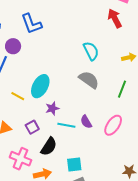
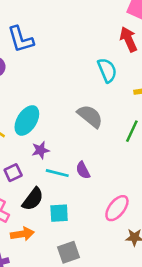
cyan semicircle: (91, 51) -> (107, 70), moved
pink ellipse: (113, 125) -> (117, 208), moved
cyan square: (74, 164) -> (59, 213), moved

